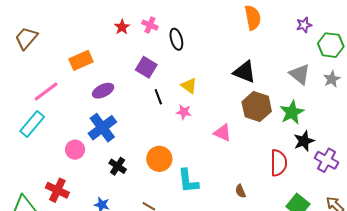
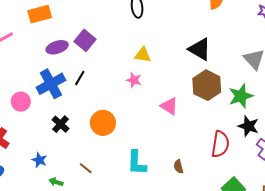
purple square: (146, 67) -> (85, 40), moved
yellow triangle: (189, 86) -> (143, 55), turned -36
black line: (158, 97) -> (80, 78), moved, turned 42
black star: (304, 141) -> (248, 126), turned 30
cyan L-shape: (188, 181) -> (137, 163), moved

